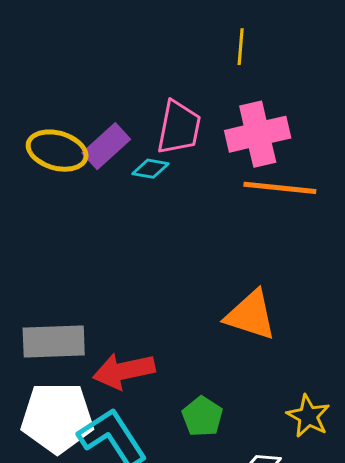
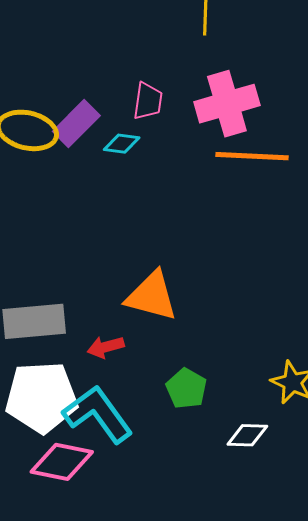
pink trapezoid: (179, 128) -> (148, 101), size x0.7
orange triangle: (251, 315) -> (152, 296), moved
red arrow: (124, 371) -> (106, 347), size x0.6

